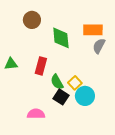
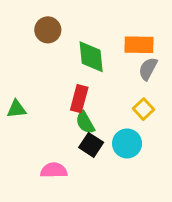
green triangle: (11, 64) -> (16, 109), moved
red rectangle: (41, 66) -> (79, 99), moved
yellow square: (75, 83) -> (143, 109), moved

